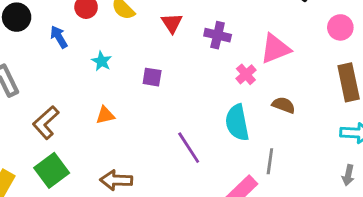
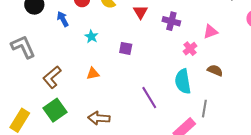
pink triangle: (275, 49) -> (211, 32), size x0.7

